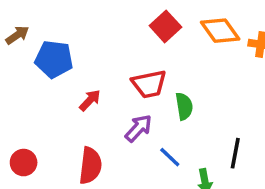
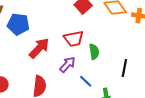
red arrow: (90, 100) -> (39, 48), size x1.6
black line: (235, 153) -> (124, 68), moved

